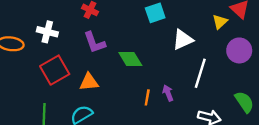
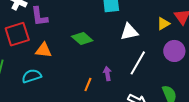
purple L-shape: (94, 43) -> (39, 16), moved
green diamond: (130, 59) -> (82, 38), turned -30
orange line: (147, 97) -> (88, 84), moved

